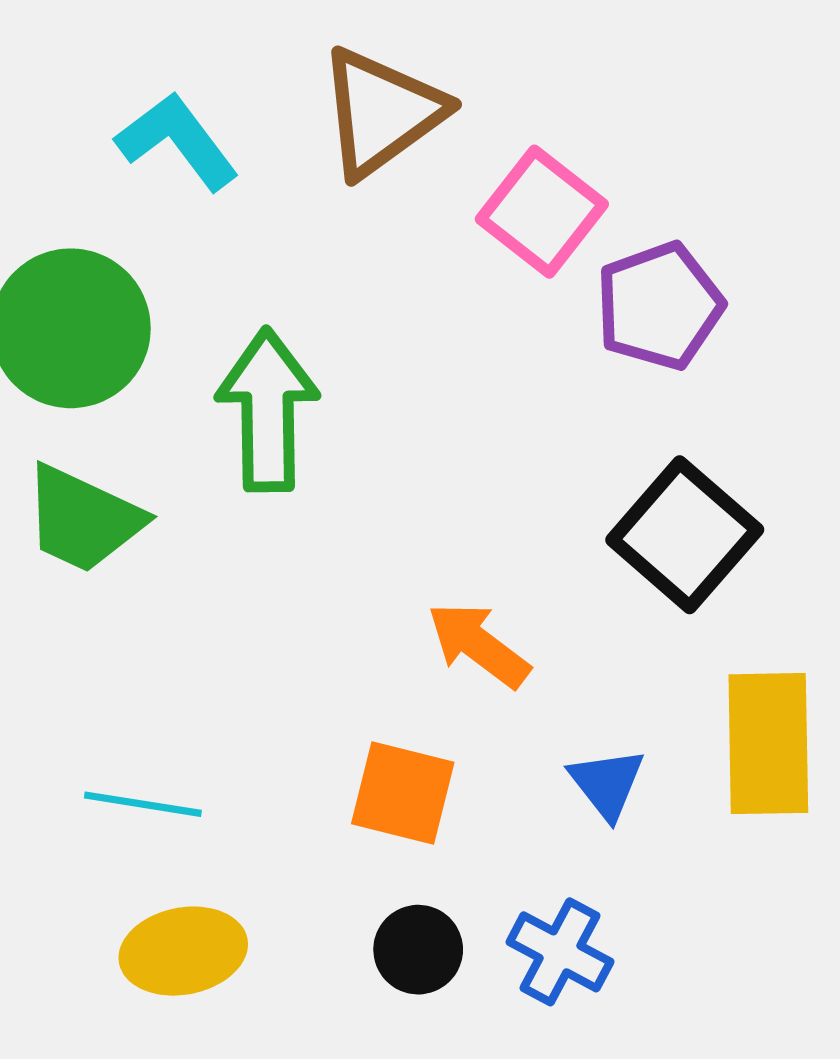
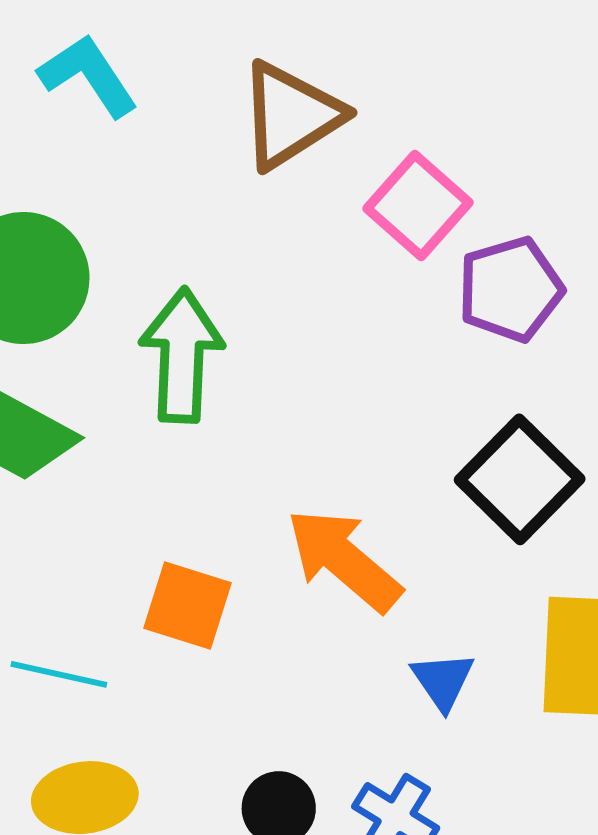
cyan L-shape: (177, 141) -> (88, 76), moved
orange arrow: (479, 645) -> (344, 560), size x1.4
orange square: (403, 793) -> (188, 605), moved

